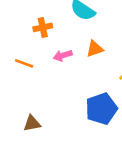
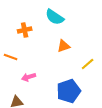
pink arrow: (63, 55) -> (29, 77), moved

